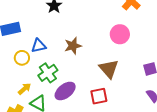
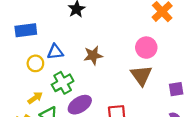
brown triangle: (109, 69) -> (141, 75), moved

